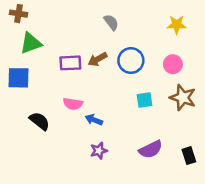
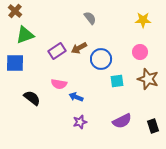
brown cross: (19, 14) -> (15, 11), turned 32
blue circle: (131, 61) -> (101, 59), moved
purple rectangle: (70, 63) -> (57, 51), turned -30

